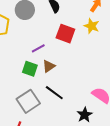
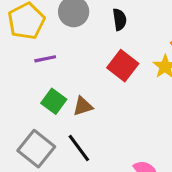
purple line: (38, 48) -> (45, 59), moved
gray square: (28, 101) -> (36, 149), turned -35

